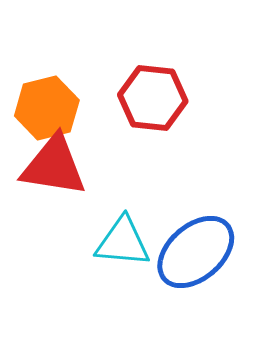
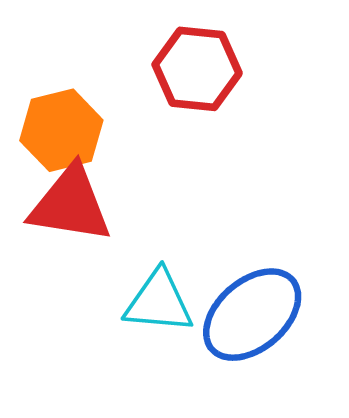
red hexagon: (153, 98) -> (197, 69), moved

